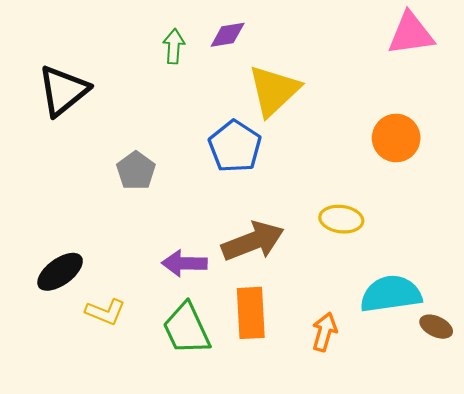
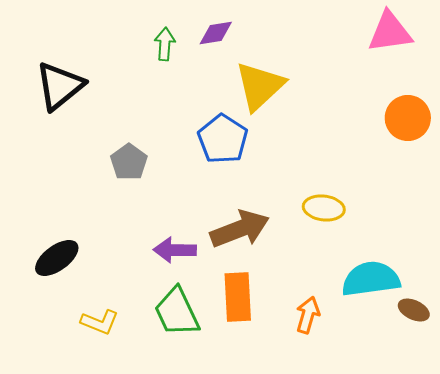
orange circle: (396, 138) -> (408, 118), moved
yellow L-shape: (105, 312) -> (100, 322), moved

